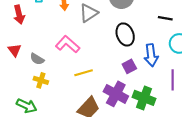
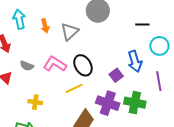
black ellipse: (125, 34) -> (83, 65), moved
gray semicircle: (37, 59) -> (27, 66), moved

